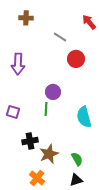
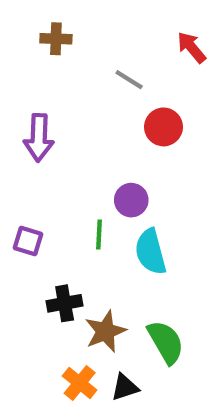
purple circle: (53, 92) -> (131, 200), moved
cyan semicircle: (84, 117) -> (151, 252), moved
green semicircle: (77, 159) -> (166, 342), size x1.5
black triangle: (76, 180) -> (125, 387), moved

